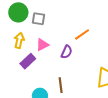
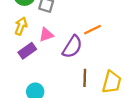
purple semicircle: (67, 52) -> (72, 47), size x1.5
brown line: (61, 85) -> (85, 78), moved

